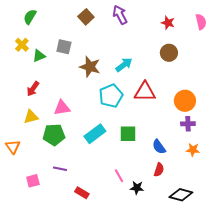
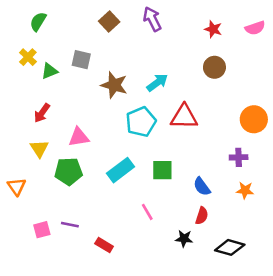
pink semicircle: (201, 22) -> (255, 28), turned 84
orange circle: (185, 101) -> (254, 119), moved
yellow triangle: (31, 117) -> (39, 148), turned -49
purple line: (60, 169) -> (70, 225), moved
pink line: (119, 176) -> (147, 212), moved
black star: (137, 188) -> (184, 239), moved

